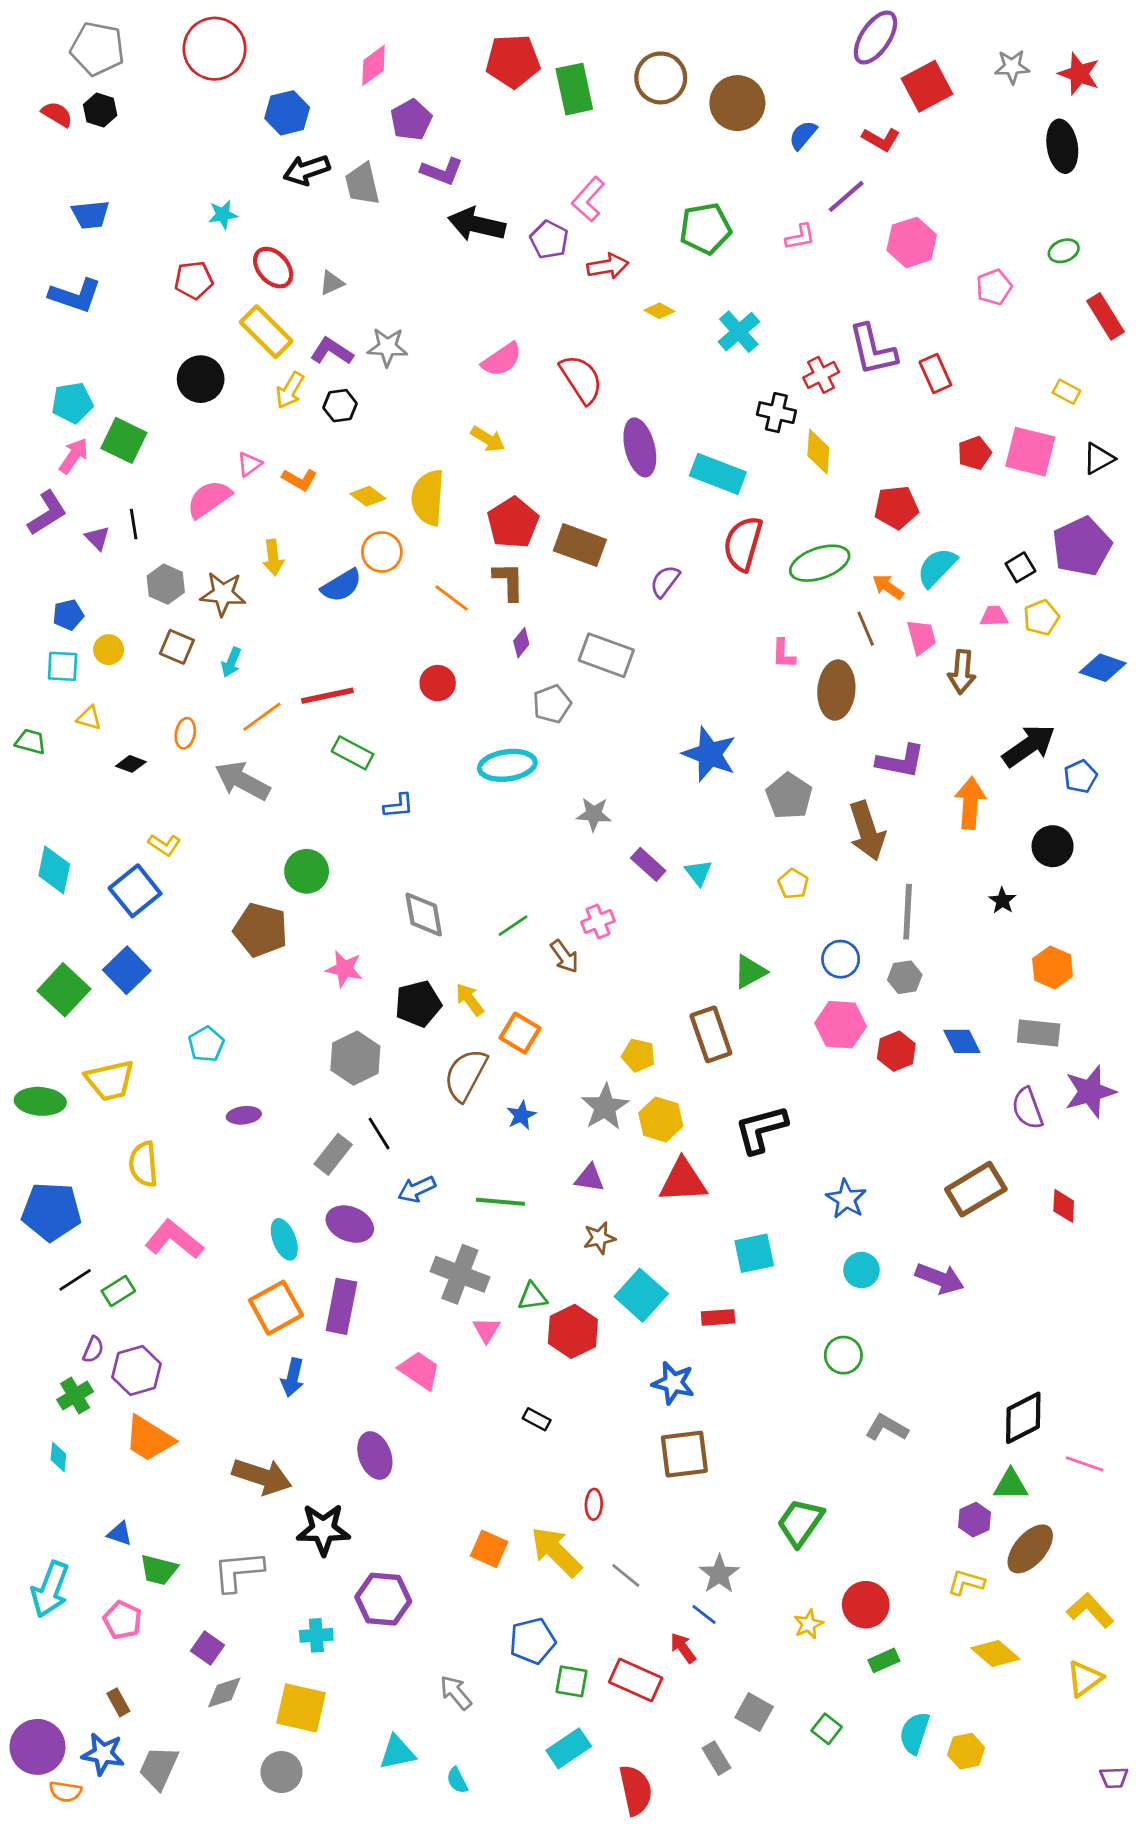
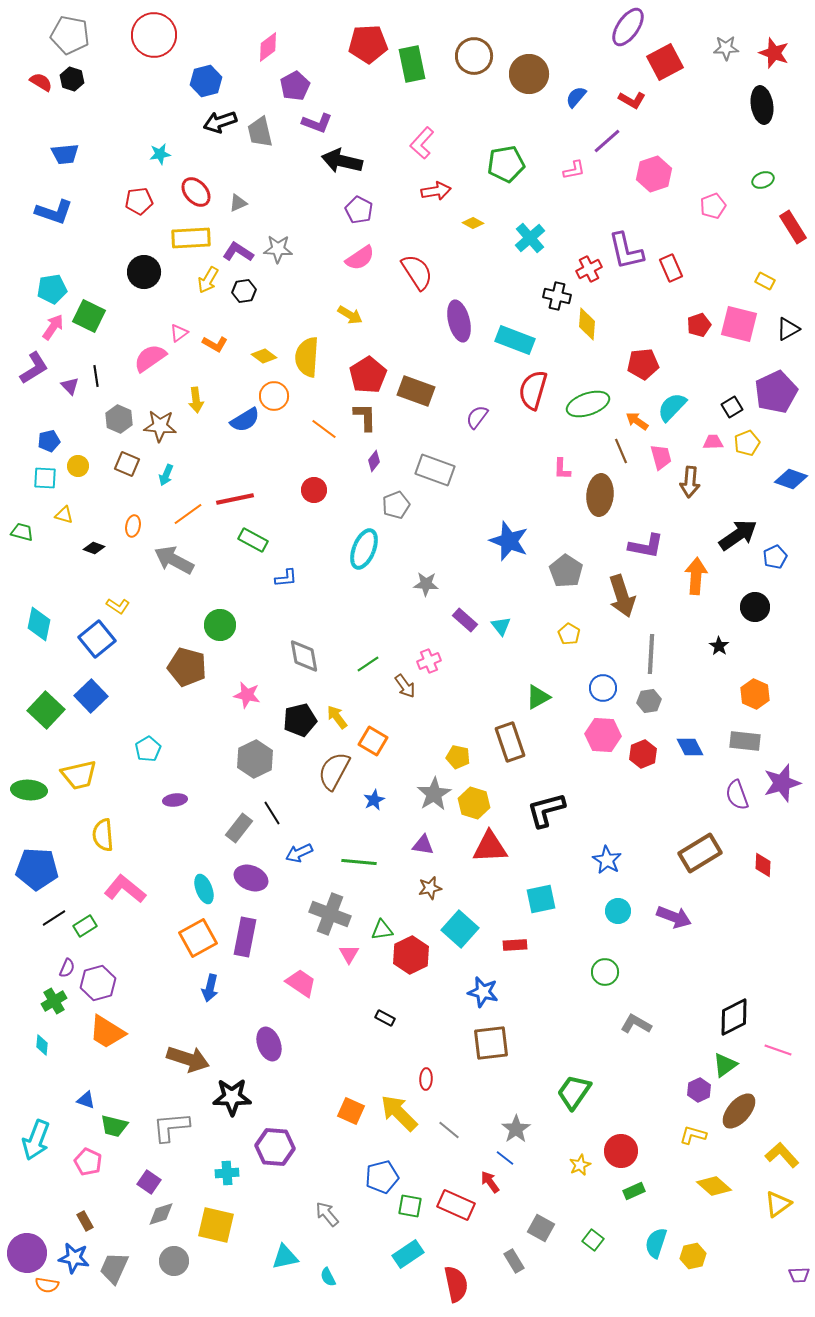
purple pentagon: (549, 240) -> (359, 210), moved
yellow rectangle: (266, 332) -> (191, 238), turned -48
cyan ellipse: (507, 765) -> (364, 549), turned -60
green triangle: (1011, 1485) -> (725, 1065), turned -36
gray circle: (281, 1772) -> (174, 1261), moved

